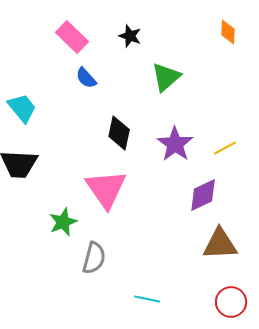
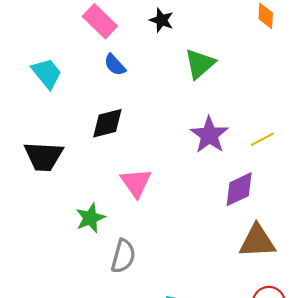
cyan trapezoid: (22, 108) -> (47, 73), moved
black diamond: (119, 133) -> (107, 123), moved, turned 64
pink triangle: (106, 189) -> (136, 183), size x0.7

